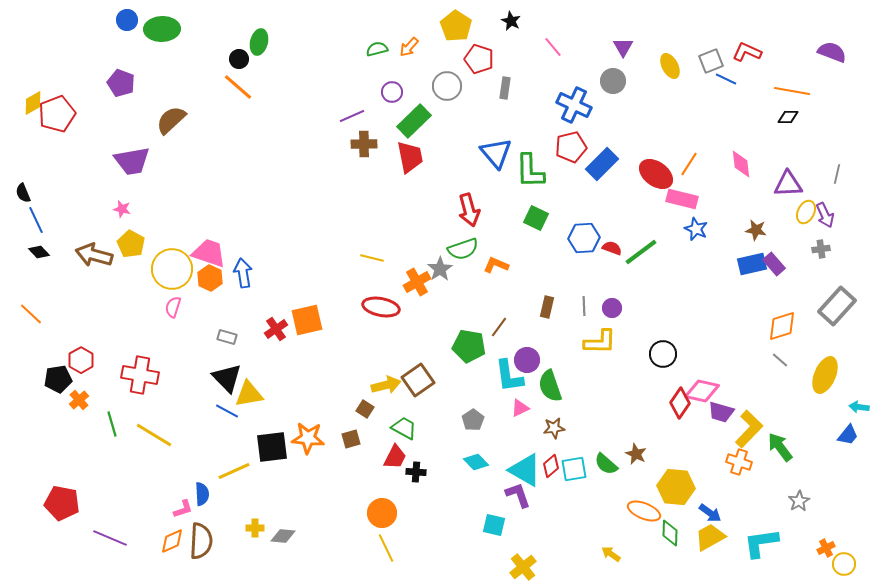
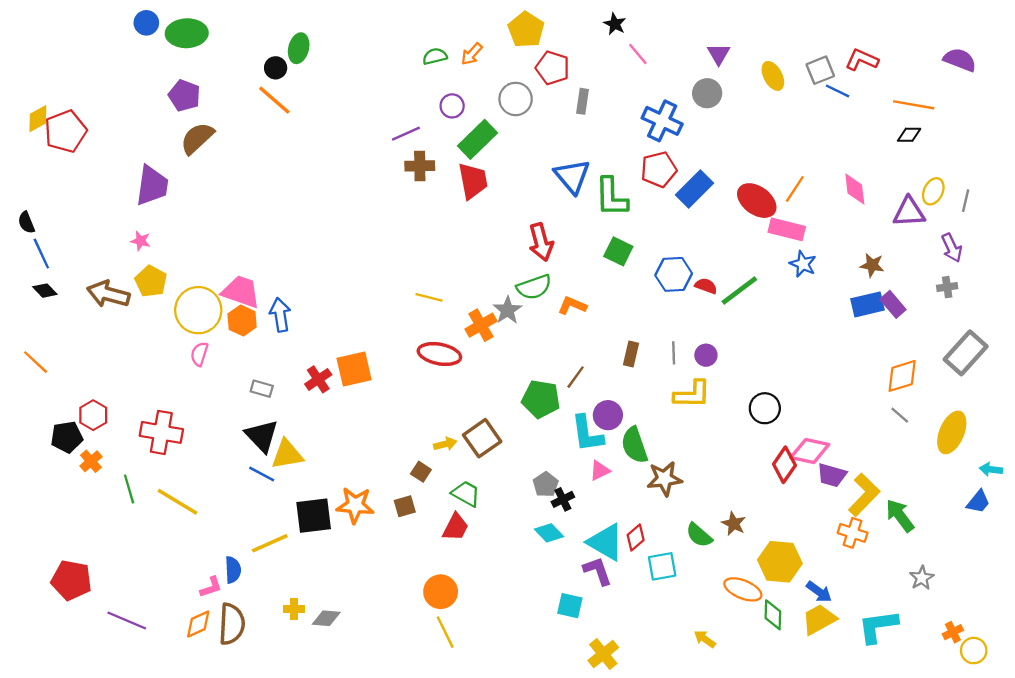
black star: (511, 21) -> (615, 24), moved
purple pentagon: (121, 83) -> (184, 96), moved
purple trapezoid: (132, 161) -> (152, 186), turned -72
yellow ellipse: (806, 212) -> (933, 191), moved
yellow arrow: (386, 385) -> (445, 444), size x0.7
brown star: (554, 428) -> (664, 479), moved, size x1.4
cyan square: (574, 469) -> (662, 566), moved
black cross: (416, 472) -> (563, 499), moved, turned -30

